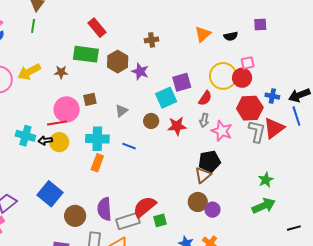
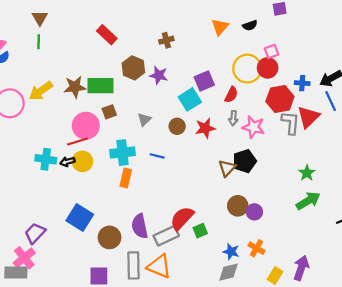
green rectangle: (86, 54) -> (101, 86), moved
brown star: (61, 72) -> (75, 87), size x1.5
brown triangle: (203, 175) -> (227, 168), moved

